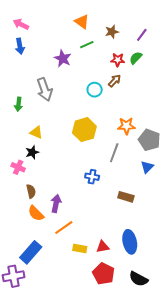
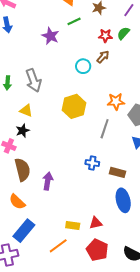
gray arrow: (45, 89) -> (33, 80), moved
blue cross: (92, 177) -> (92, 163), moved
brown semicircle: (31, 191) -> (22, 170), size x1.6
orange semicircle: (36, 213) -> (17, 202), moved
orange line: (64, 227) -> (58, 246), moved
blue ellipse: (130, 242) -> (123, 200), moved

